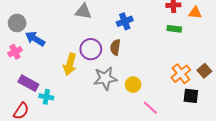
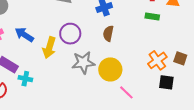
blue arrow: (35, 39) -> (24, 35), moved
brown semicircle: (115, 47) -> (108, 34), moved
brown square: (204, 71) -> (180, 58), turned -32
yellow circle: (133, 85) -> (110, 69), size x1.5

